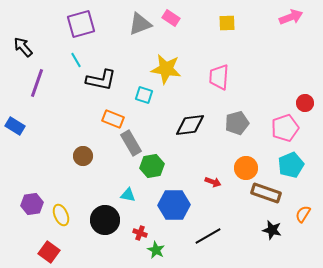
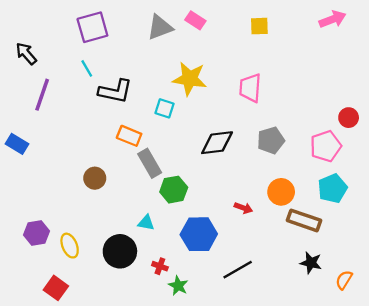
orange semicircle: (303, 214) -> (344, 280), moved

